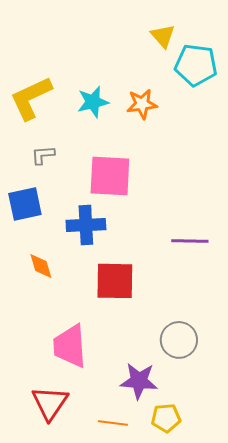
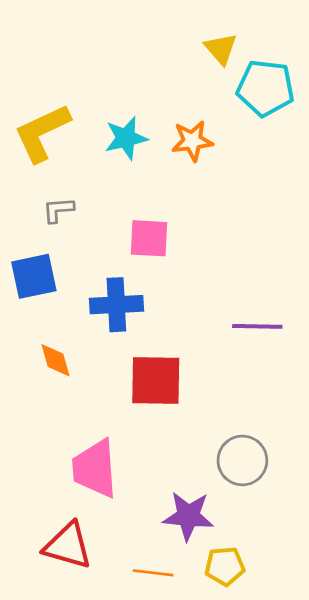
pink square: (110, 176) -> (149, 238), size x0.7
red triangle: (50, 403) -> (68, 546), turned -48

